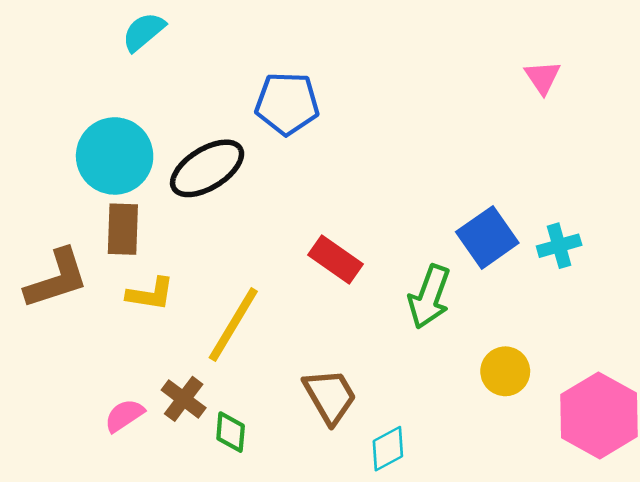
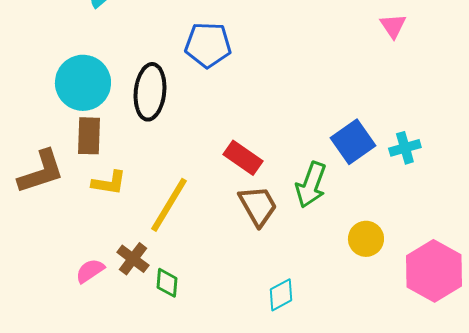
black ellipse: (207, 168) -> (150, 92), turned -52
brown trapezoid: (330, 396) -> (258, 206), moved

